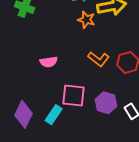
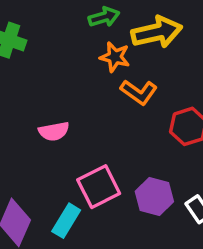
orange L-shape: (99, 59) -> (139, 92), moved
pink square: (74, 96) -> (99, 187), turned -30

